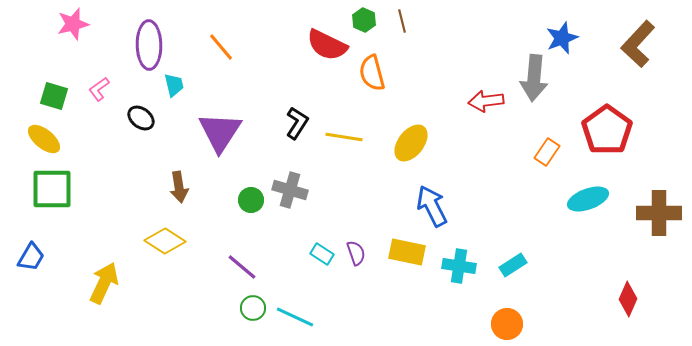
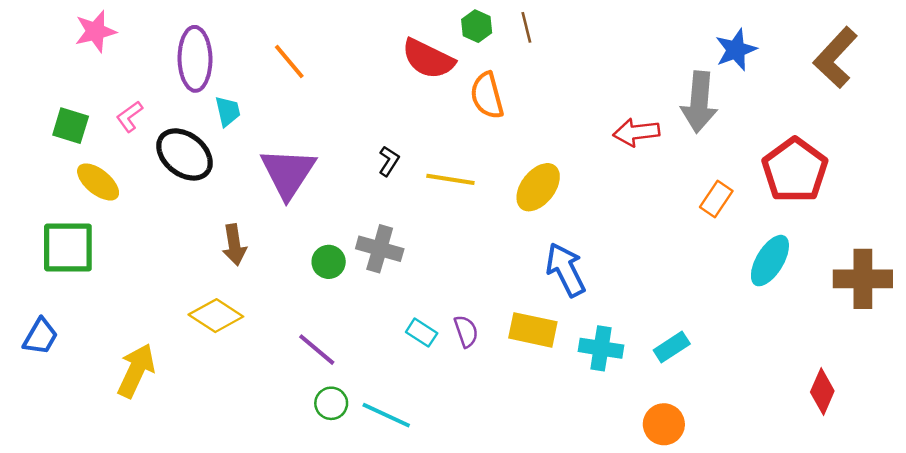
black ellipse: (141, 118) -> (185, 154), size x1.6
black L-shape: (297, 123) -> (389, 161), size x0.7
yellow ellipse: (44, 139) -> (98, 182), moved
cyan ellipse: (588, 199) -> (770, 261), turned -39

